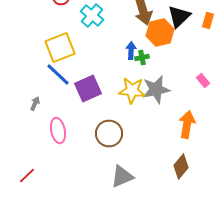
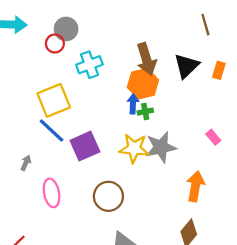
cyan cross: (92, 16) -> (89, 65), turned 30
orange hexagon: (160, 32) -> (143, 84), moved

